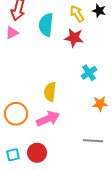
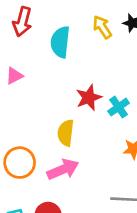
pink triangle: (12, 33) -> (14, 76), moved
red star: (74, 38) -> (89, 98), moved, turned -30

